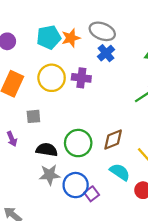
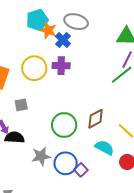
cyan pentagon: (49, 37) -> (37, 20), moved
orange star: (71, 38) -> (48, 30), turned -30
blue cross: (106, 53) -> (63, 40), moved
black semicircle: (47, 150) -> (15, 137), moved

